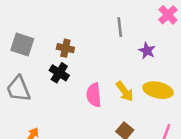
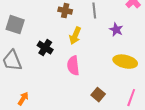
brown cross: (65, 48) -> (65, 11), moved
yellow arrow: (125, 91) -> (75, 36), moved, turned 60

